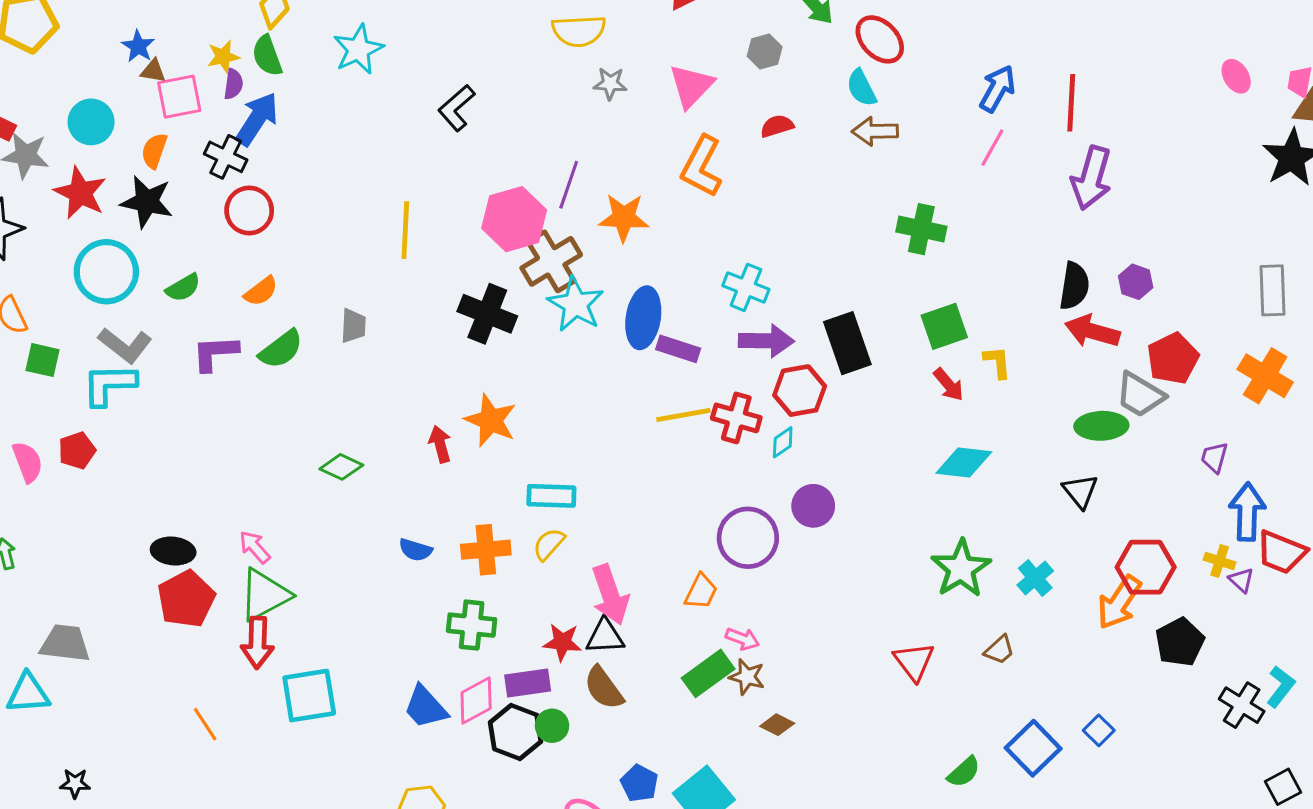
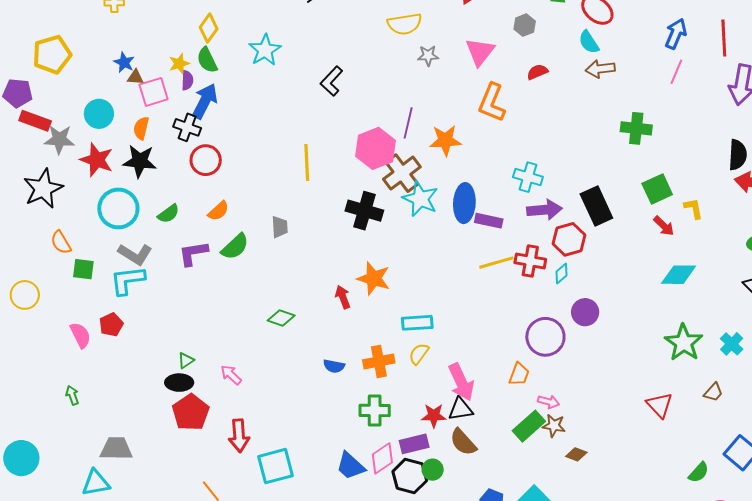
green triangle: (265, 595) -> (186, 360), moved, size x0.5

